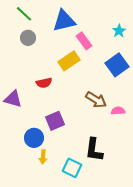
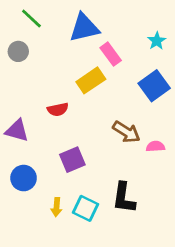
gray circle: (28, 38) -> (18, 51), moved
blue circle: (34, 138) -> (24, 178), moved
cyan square: (72, 168) -> (86, 208), moved

